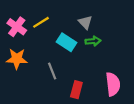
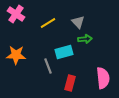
yellow line: (41, 22) -> (48, 23), moved
pink cross: (17, 27) -> (16, 14), moved
cyan rectangle: (66, 42) -> (64, 52), moved, turned -48

